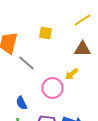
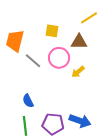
brown triangle: (82, 49) -> (79, 42), moved
pink circle: (52, 88) -> (59, 58), moved

